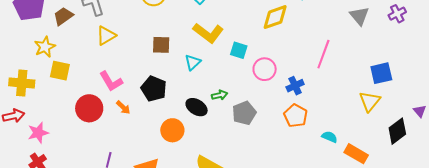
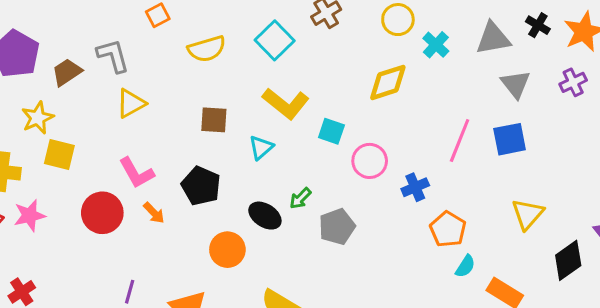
blue square: (381, 73) -> (510, 139), moved
green arrow: (220, 95) -> (300, 198), turned 147
orange pentagon: (296, 116) -> (448, 229), moved
pink star: (38, 133) -> (30, 215), moved
cyan semicircle: (330, 137) -> (465, 266), turned 98

